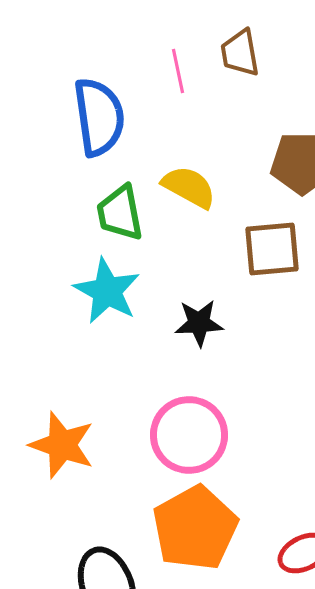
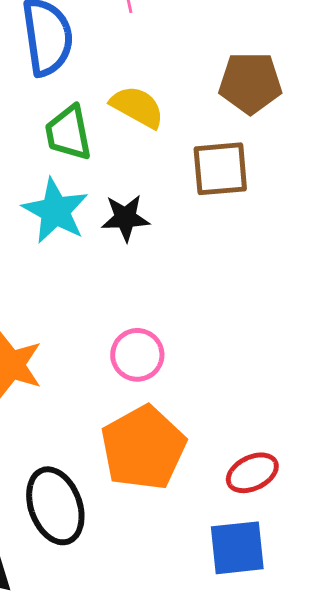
black star: (199, 323) -> (125, 218), moved
pink circle: (189, 435) -> (137, 355), size x0.7

